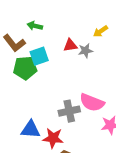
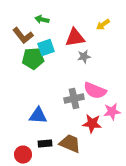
red triangle: (70, 45) -> (75, 38), size x1.5
gray star: (85, 51) -> (84, 57), moved
red star: (53, 138) -> (92, 124), moved

